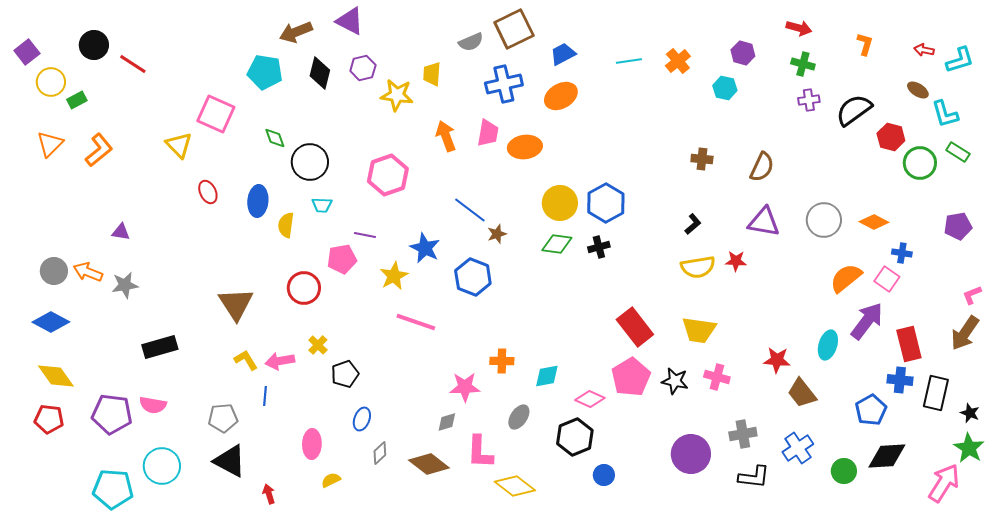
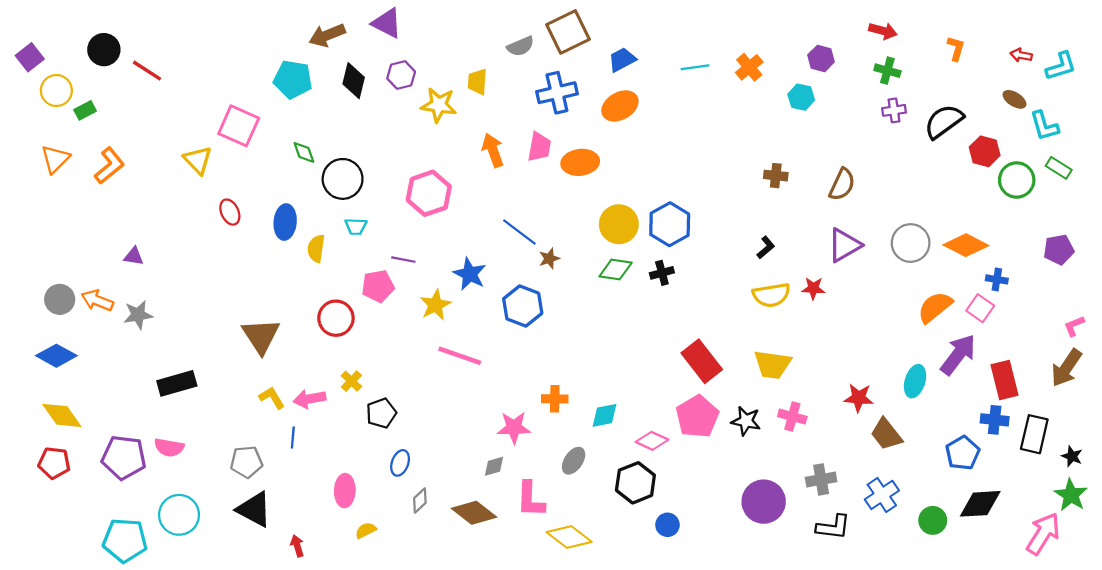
purple triangle: (764, 222) -> (844, 245), turned -40
orange diamond: (874, 222) -> (966, 245), size x1.4

